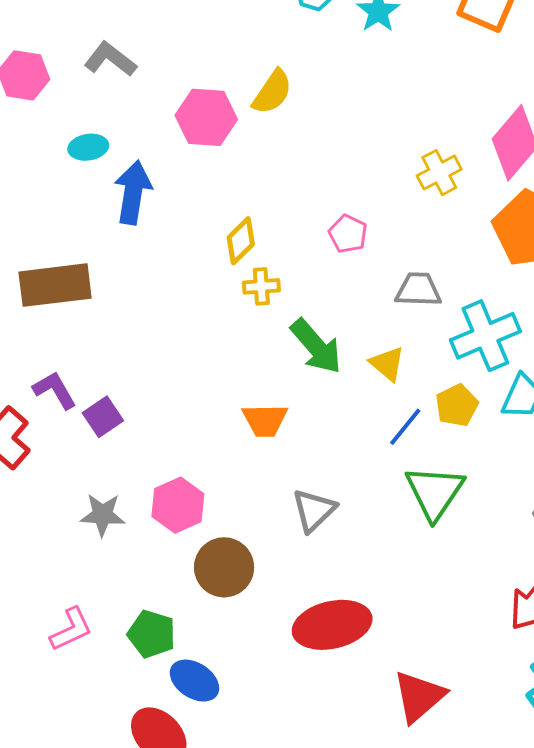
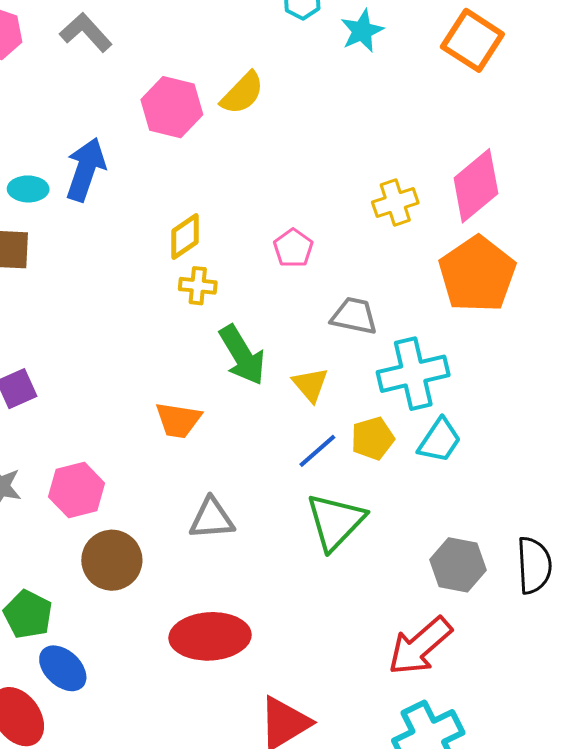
cyan ellipse: (88, 147) -> (28, 189), moved
gray triangle: (314, 510) -> (212, 519), turned 30

